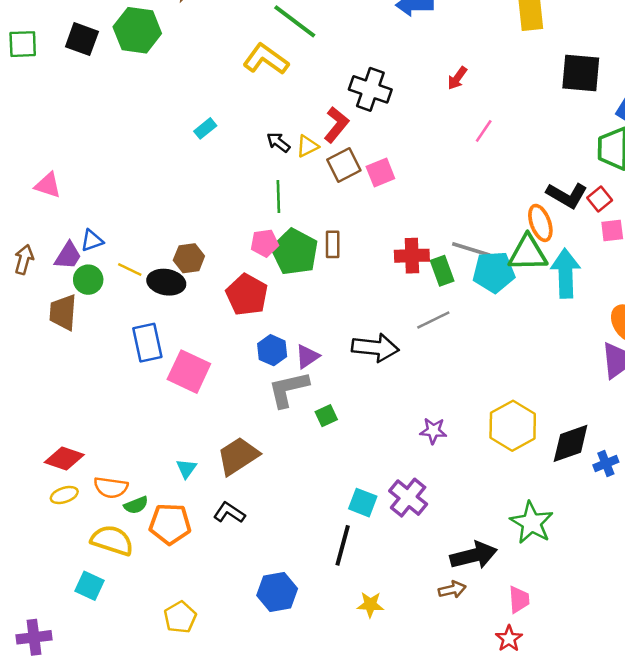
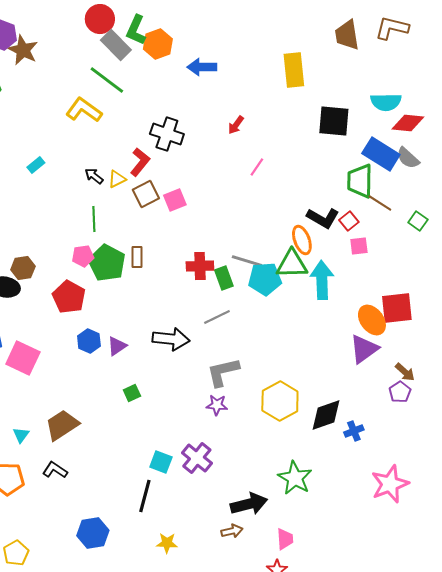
gray L-shape: (288, 389) -> (223, 372), moved

